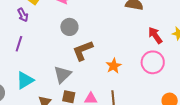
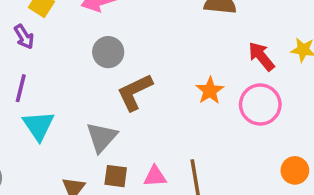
orange star: (114, 66) -> (210, 91), moved
cyan triangle: (25, 80) -> (38, 126), moved, turned -30

